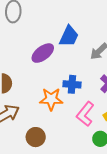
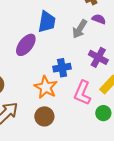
orange star: (51, 99) -> (46, 87), turned -30
brown circle: (36, 137) -> (44, 116), moved

